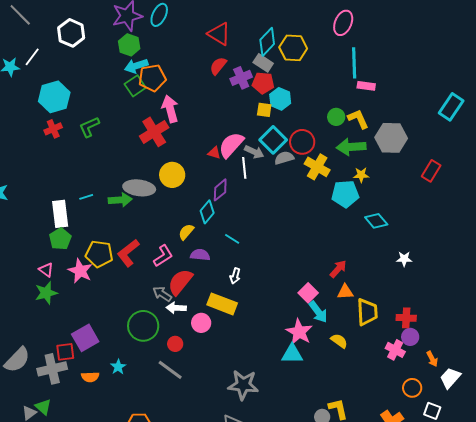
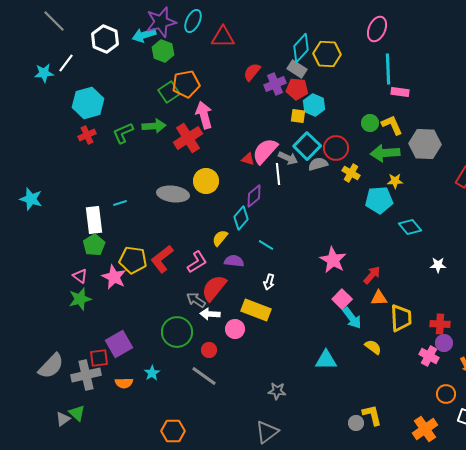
red triangle: (219, 34) -> (223, 37), moved, turned -30
cyan arrow: (136, 66) -> (144, 35), moved
yellow cross: (317, 167) -> (351, 173), size x0.7
green arrow: (120, 200) -> (154, 126), moved
pink star: (299, 332) -> (333, 260), moved
gray star: (243, 385) -> (277, 391), size x0.6

